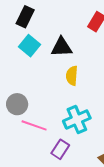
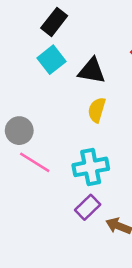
purple rectangle: (60, 149) -> (88, 207), moved

